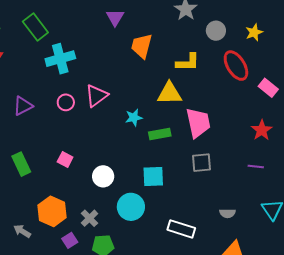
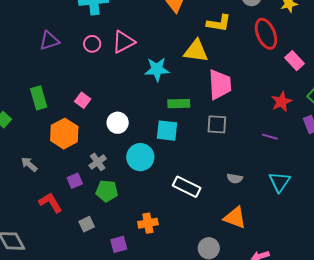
cyan star: (134, 117) -> (157, 69), size x1.4
green rectangle: (160, 134) -> (179, 104), moved
orange hexagon: (52, 211) -> (64, 134), moved

